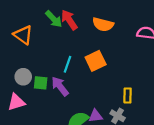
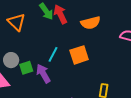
orange semicircle: (103, 24) -> (91, 23), turned -36
green square: (41, 83) -> (26, 68), turned -32

